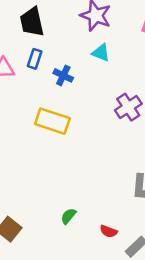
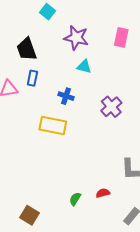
blue cross: (63, 75) -> (66, 96), moved
red semicircle: (109, 231) -> (103, 193), moved, turned 152

